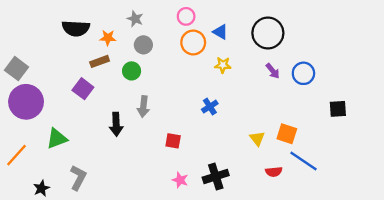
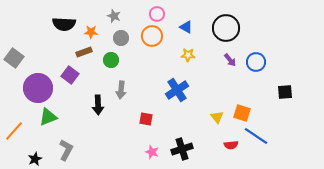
orange circle: (193, 42) -> (152, 36), moved
purple circle: (26, 102) -> (38, 88), moved
blue cross: (210, 107) -> (177, 90), size x1.6

